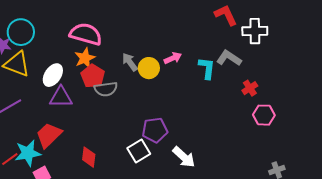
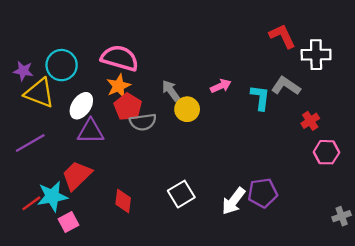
cyan circle: (21, 32) -> (62, 65), moved
yellow circle: (149, 68) -> (187, 109), moved
purple pentagon: (155, 130) -> (263, 193), moved
white arrow: (184, 157) -> (234, 201), turned 85

